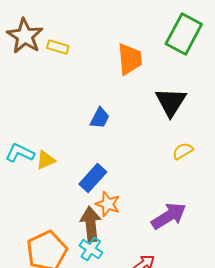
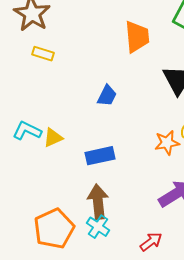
yellow rectangle: (58, 47) -> (43, 54), moved
blue rectangle: (93, 178) -> (100, 156), turned 36
orange star: (108, 204) -> (167, 143), moved, turned -30

